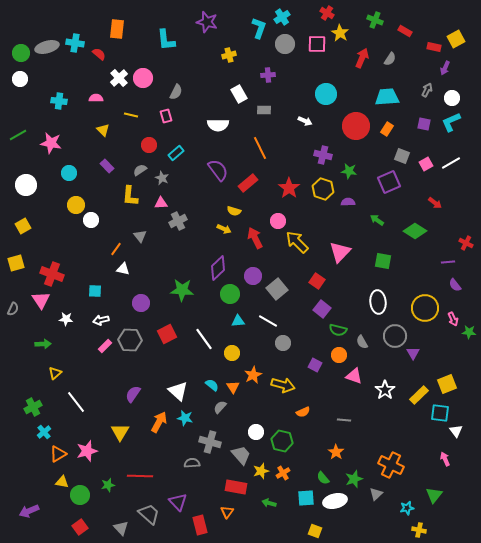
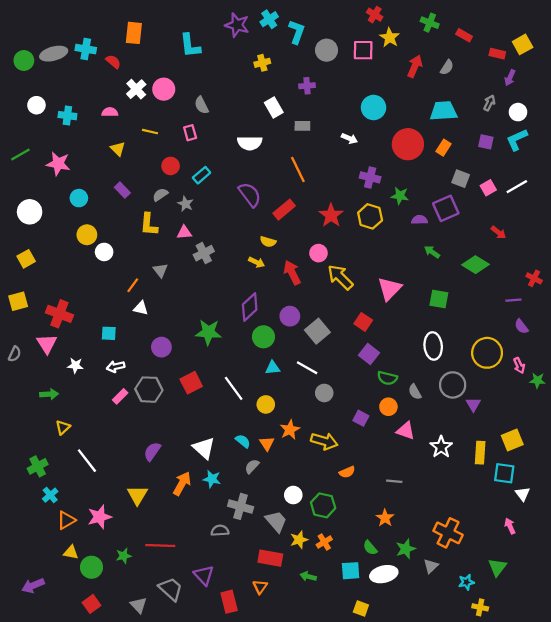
cyan cross: (282, 17) -> (269, 19), moved
white circle: (20, 79) -> (36, 105), moved
gray semicircle: (176, 92) -> (202, 105), turned 126
purple semicircle: (348, 202) -> (419, 220), moved
yellow rectangle: (419, 395) -> (480, 453), turned -42

